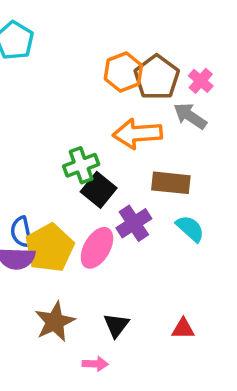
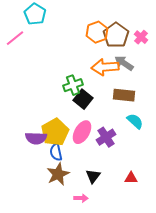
gray arrow: (190, 116) -> (124, 63), moved
purple cross: (134, 223) -> (106, 137), moved
blue semicircle: (21, 232) -> (56, 152), moved

